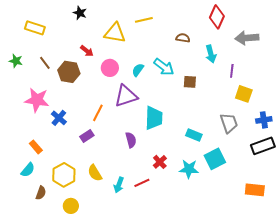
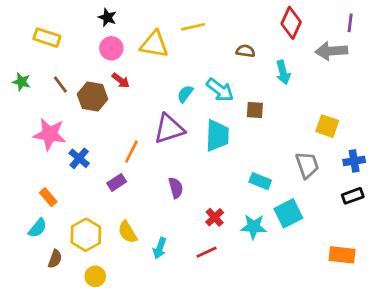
red arrow: (87, 51) -> (121, 80), moved
pink circle: (110, 68) -> (111, 48), moved
purple line: (232, 71) -> (350, 23), moved
cyan trapezoid: (154, 118) -> (217, 135), moved
black rectangle: (263, 146) -> (353, 196), size x0.7
red line: (142, 183) -> (207, 252), moved

